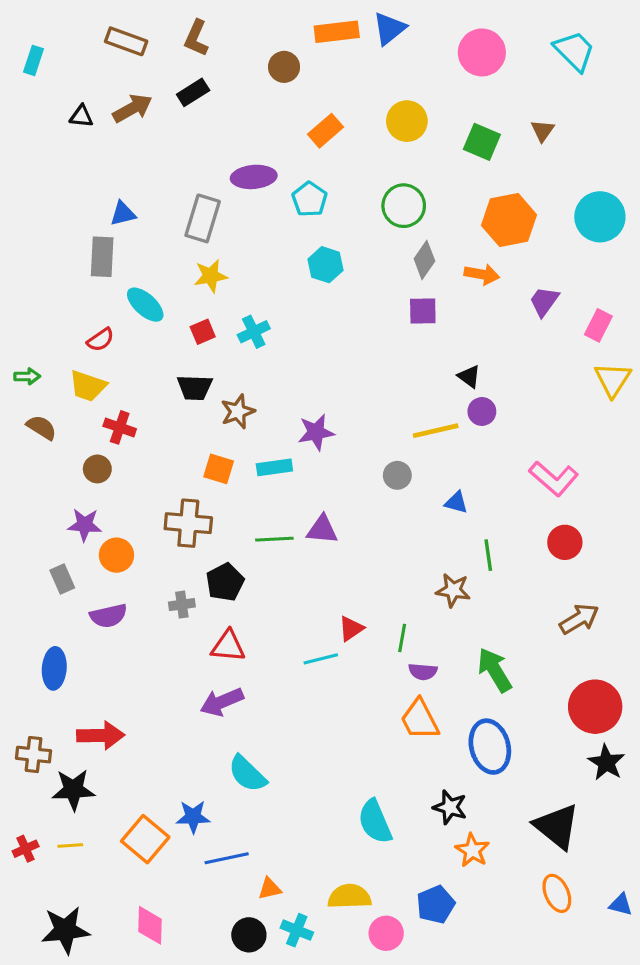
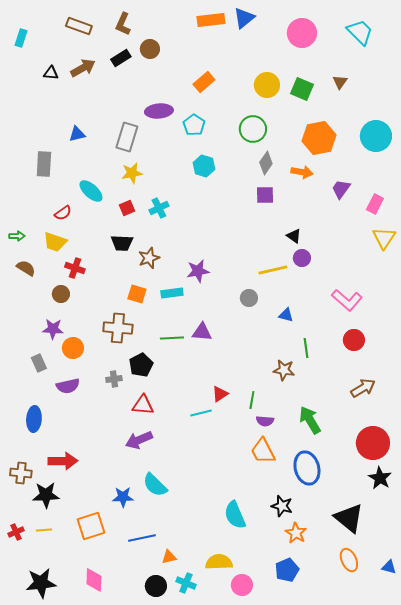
brown circle: (284, 67) -> (150, 49), moved
yellow circle: (407, 121) -> (267, 85), moved
gray rectangle: (102, 257) -> (44, 164), moved
blue star: (193, 817) -> (123, 497), moved
orange square: (145, 839) -> (91, 526), turned 32
blue pentagon: (436, 905) -> (287, 570), moved

